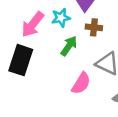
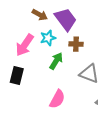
black rectangle: (21, 60) -> (17, 75), size x0.7
pink semicircle: (81, 83) -> (57, 99), moved

